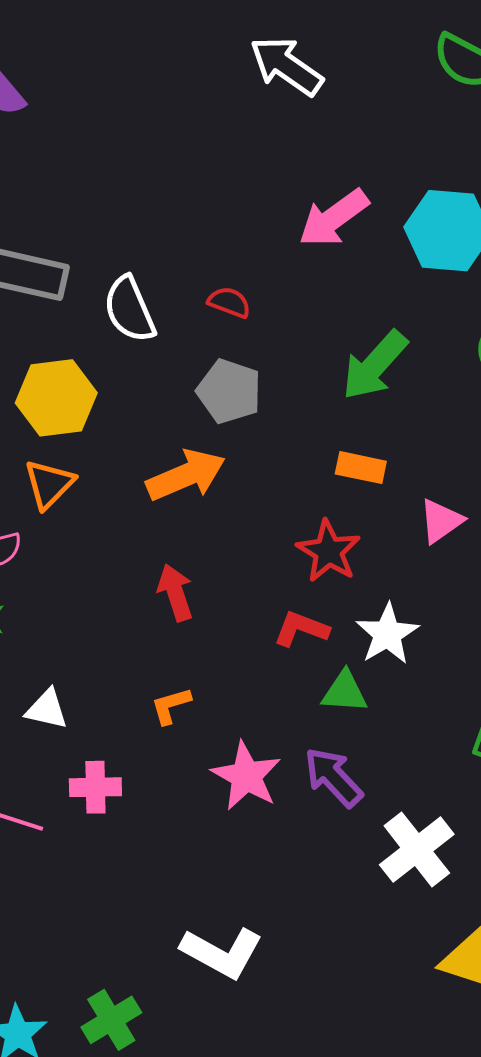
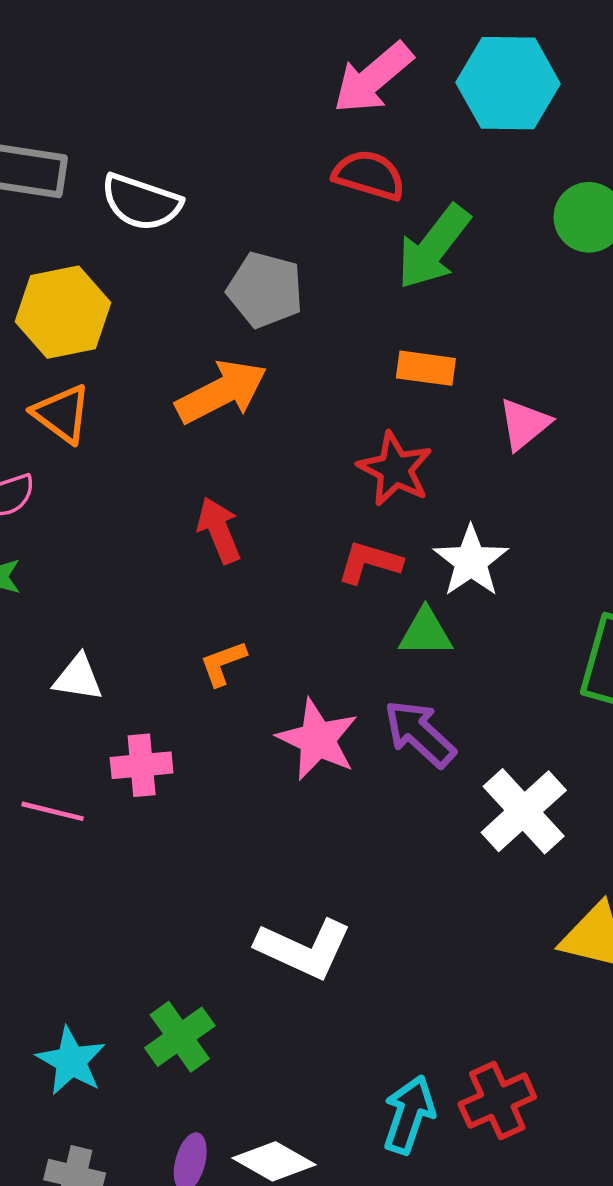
red semicircle: (229, 302) -> (369, 175), moved, size x1.4
white semicircle: (129, 309) -> (141, 202), turned -44
orange triangle: (49, 484) -> (62, 414), turned -34

